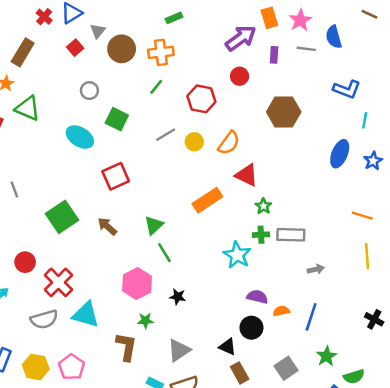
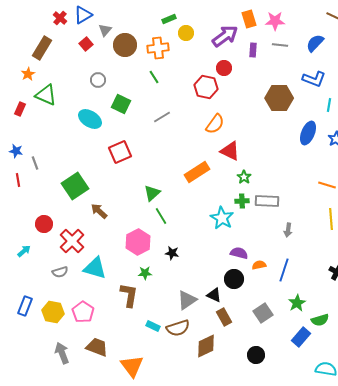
pink star: (300, 20) -> (275, 21), turned 30
blue semicircle: (334, 37) -> (315, 43), moved, turned 60
green line: (156, 87) -> (154, 77), turned -72
red hexagon: (201, 99) -> (206, 87), moved
brown hexagon: (284, 112) -> (279, 98), moved
yellow circle: (194, 142) -> (186, 33), moved
brown arrow: (107, 226) -> (99, 211), moved
gray arrow: (316, 269) -> (288, 230), turned 112
gray semicircle: (44, 319) -> (60, 272), size x0.7
gray triangle: (179, 350) -> (187, 300), moved

